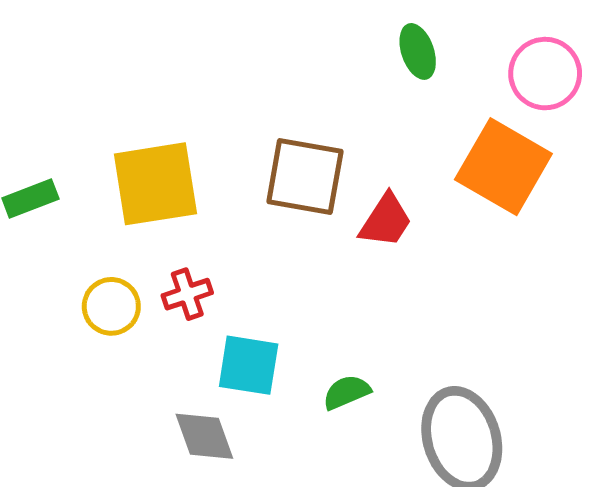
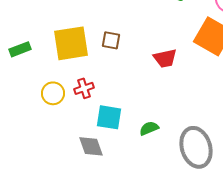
brown square: (305, 176) -> (111, 40), moved, size x0.6
red trapezoid: (386, 221) -> (165, 58), turned 45

